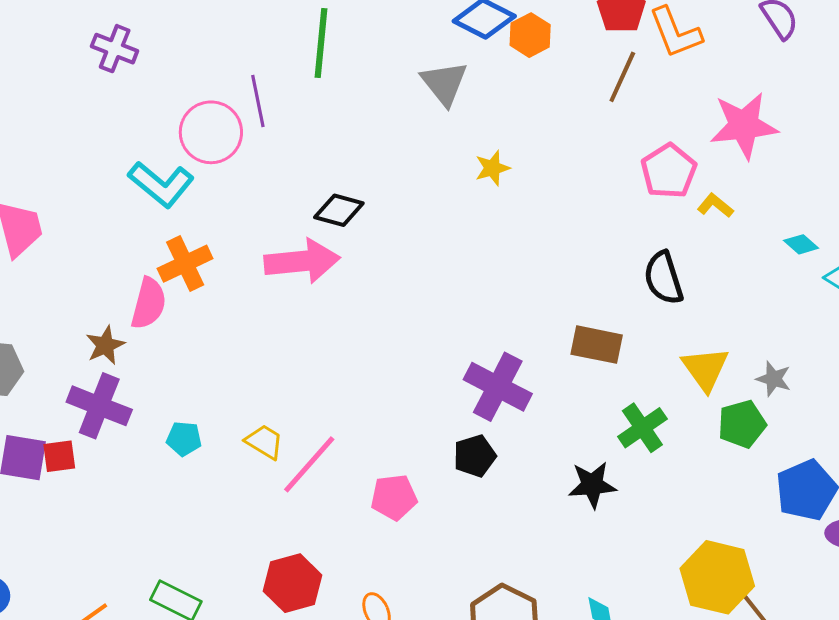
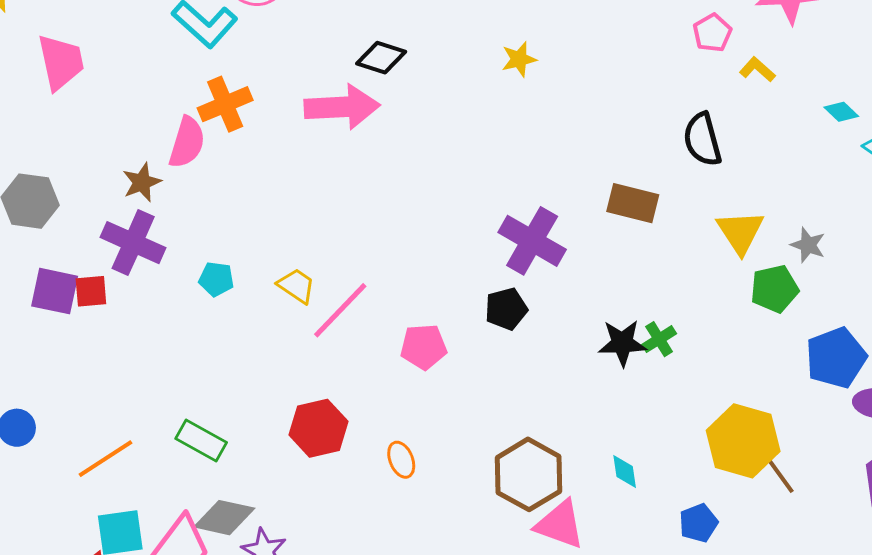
yellow star: (492, 168) -> (519, 59), moved
pink pentagon: (669, 171) -> (712, 33), size x0.7
green cross: (642, 428) -> (659, 339), moved, size x0.7

